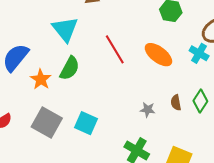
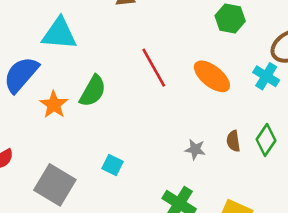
cyan triangle: (65, 29) -> (59, 34), moved, turned -48
gray square: (47, 123) -> (55, 185), moved
cyan square: (86, 123) -> (113, 165), size x0.7

